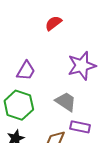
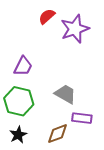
purple star: (82, 66) -> (75, 29), moved

